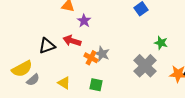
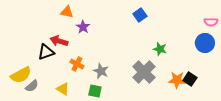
red arrow: (72, 41) -> (59, 41), moved
gray star: (102, 54) -> (101, 71), moved
orange cross: (91, 58) -> (77, 64), moved

